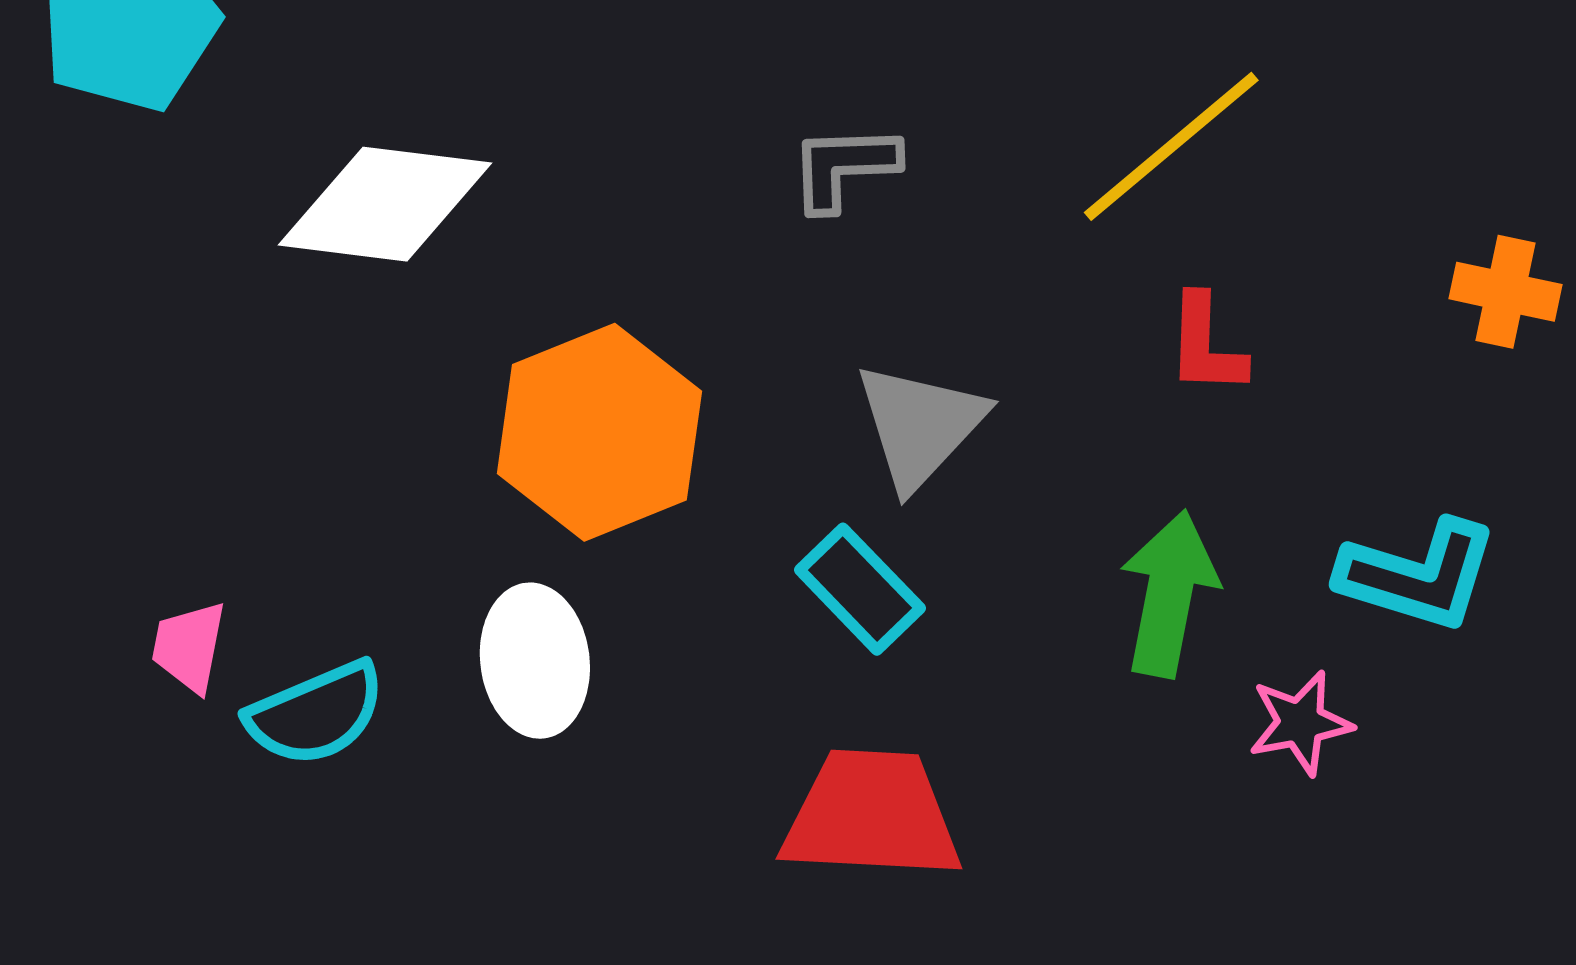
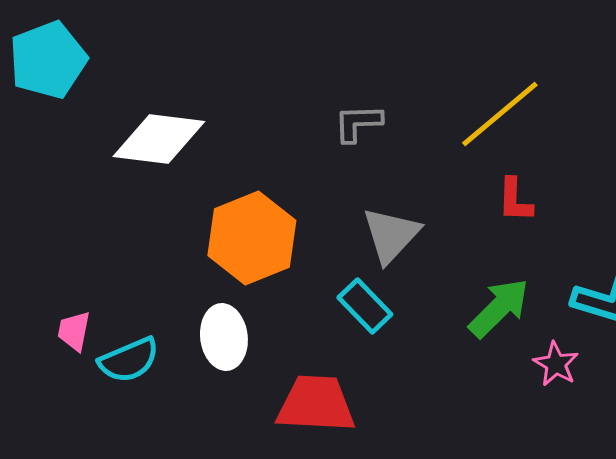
green arrow: (1169, 594) -> (499, 308), turned 34
pink star: (1300, 723) -> (556, 364), turned -30
red trapezoid: (872, 815) -> (316, 404), moved

